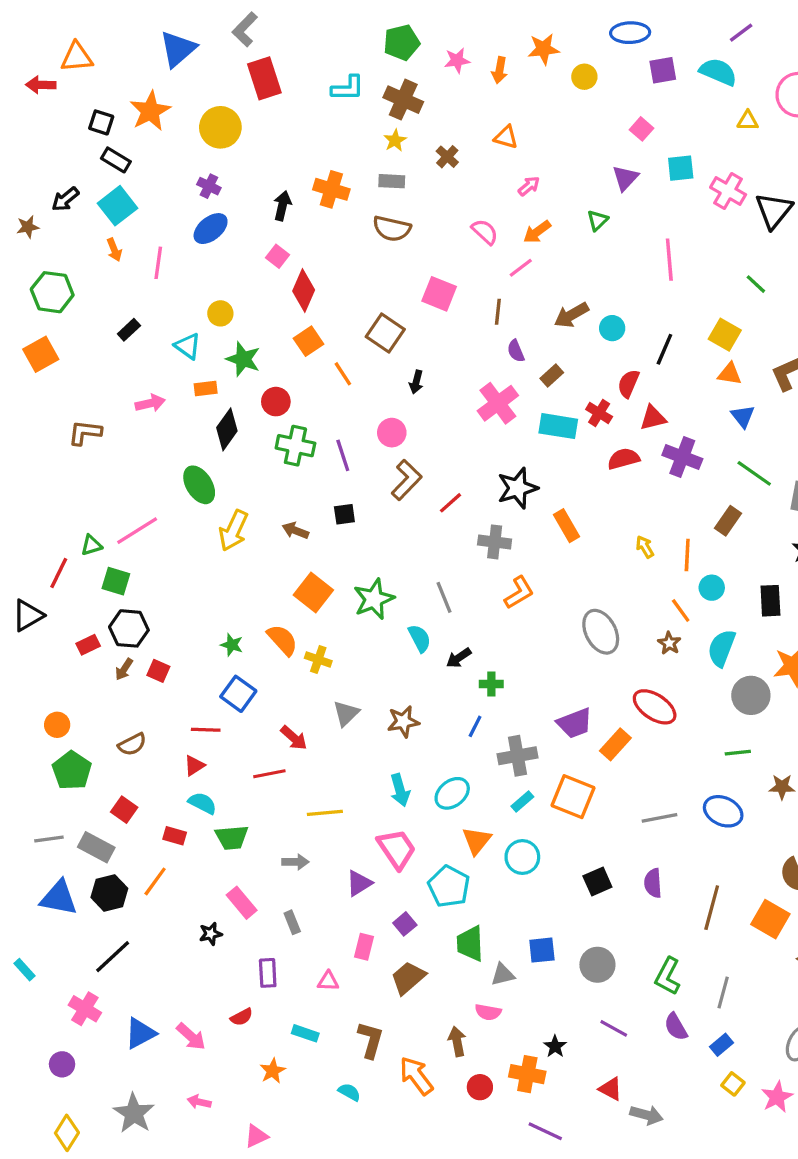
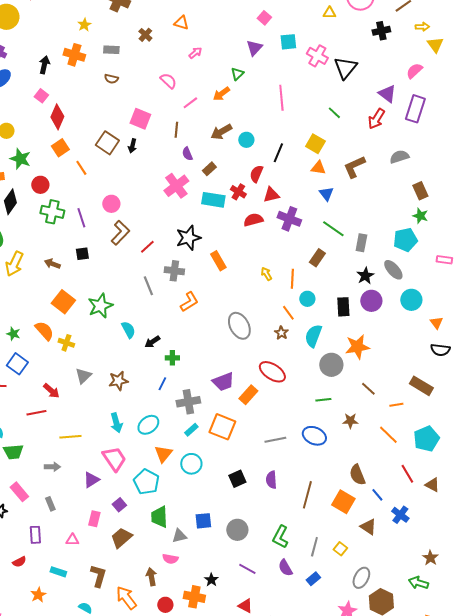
yellow star: (395, 140) -> (84, 25), moved
brown semicircle: (392, 229) -> (111, 79), size x0.6
orange arrow: (537, 232) -> (221, 94), moved
black arrow: (416, 382) -> (132, 146), moved
gray line: (444, 597) -> (148, 286), moved
yellow square: (733, 1084) -> (340, 549), moved

